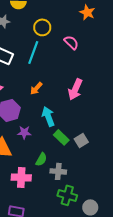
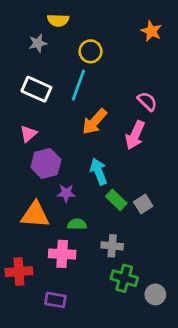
pink semicircle: (71, 42) -> (147, 101), moved
orange arrow: (36, 88) -> (95, 122), moved, size x1.5
green semicircle: (41, 159) -> (77, 224), moved, turned -120

